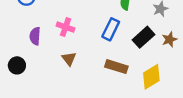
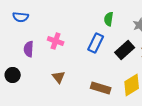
brown triangle: (69, 59) -> (59, 77), moved
brown rectangle: (116, 67) -> (101, 88), moved

